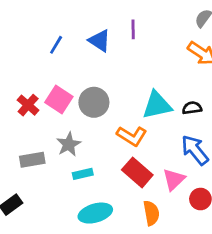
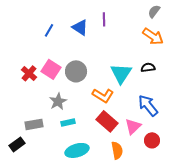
cyan triangle: (157, 105) -> (121, 73), turned -45
black semicircle: (192, 108) -> (148, 67), moved
gray rectangle: (32, 160) -> (34, 124), moved

